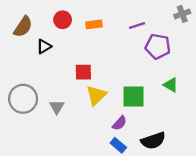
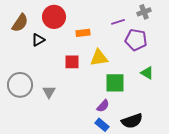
gray cross: (182, 14) -> (144, 12), moved
red circle: (63, 20) -> (54, 17), size x1.5
orange rectangle: (94, 24) -> (83, 33), moved
yellow triangle: (96, 95) -> (99, 58), moved, turned 36

